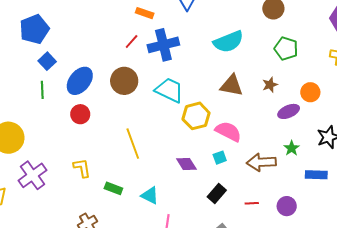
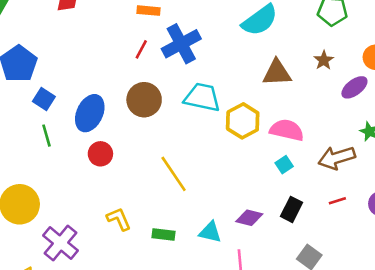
purple diamond: (186, 164) -> (249, 218), moved, turned -30
red line: (252, 203) -> (337, 201), moved

